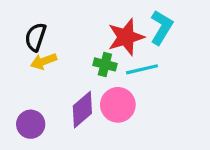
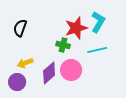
yellow arrow: (44, 61) -> (25, 63), moved
cyan line: (142, 69) -> (97, 50), moved

